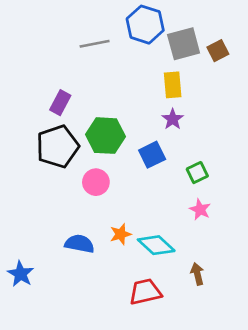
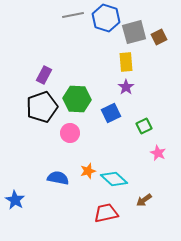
gray line: (95, 44) -> (73, 15), moved
pink star: (200, 210) -> (158, 153), moved
brown arrow: (197, 274) -> (144, 200), turned -112

